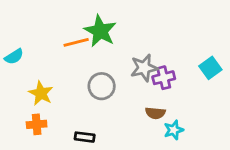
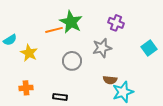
purple cross: (164, 78) -> (116, 23), moved, turned 35
yellow star: (41, 93) -> (29, 53), moved
cyan star: (174, 130) -> (123, 92), size x1.5

